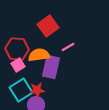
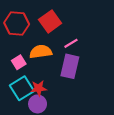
red hexagon: (17, 49) -> (17, 24), moved
purple rectangle: (51, 67) -> (70, 66), moved

